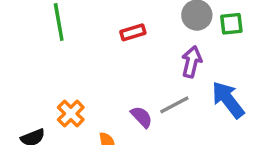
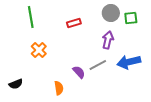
blue arrow: (228, 100) -> (129, 62), turned -65
orange cross: (71, 114) -> (39, 50), moved

